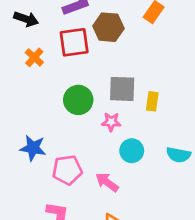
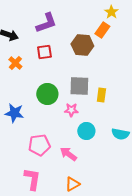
brown hexagon: (108, 27) -> (82, 45), moved
red square: (74, 42) -> (44, 52), size x0.7
blue star: (33, 148) -> (14, 113), moved

